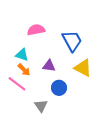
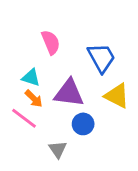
pink semicircle: (36, 30) -> (51, 42), turned 78
purple triangle: (49, 66) -> (69, 93), size x1.6

